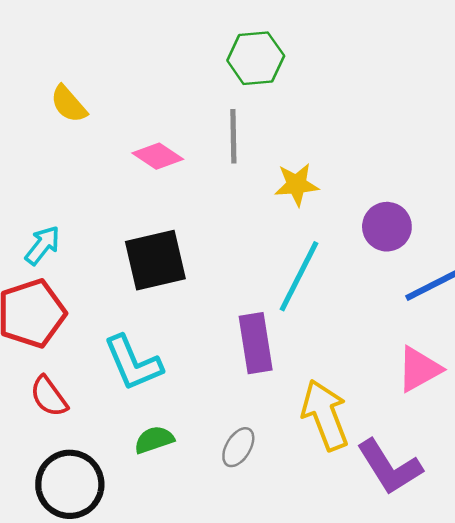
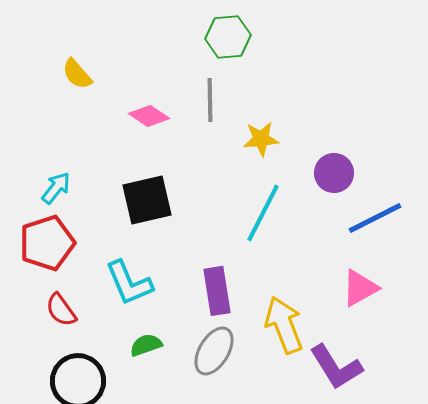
purple rectangle: (256, 343) -> (217, 291), moved
gray ellipse: (238, 447) -> (214, 351), size x1.5

